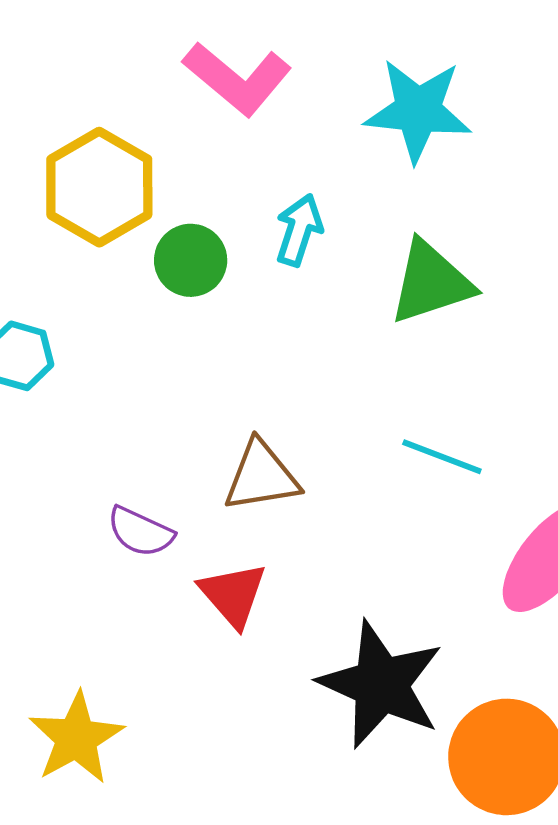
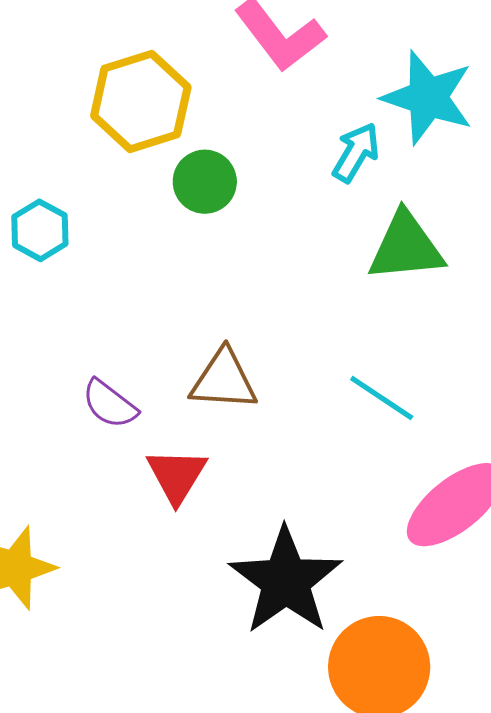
cyan arrow: (299, 230) -> (356, 152), moved

